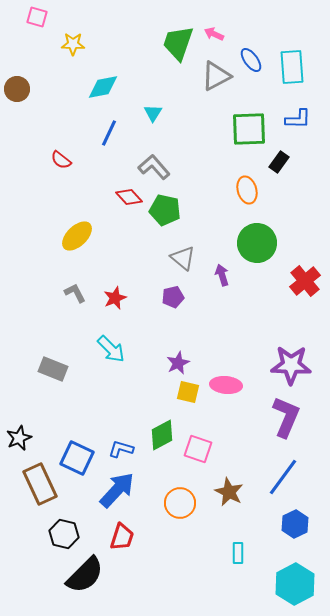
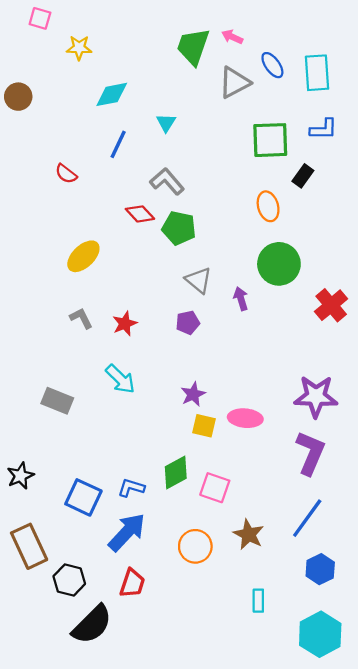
brown rectangle: (40, 484) -> (29, 546), moved

